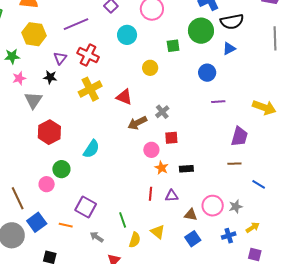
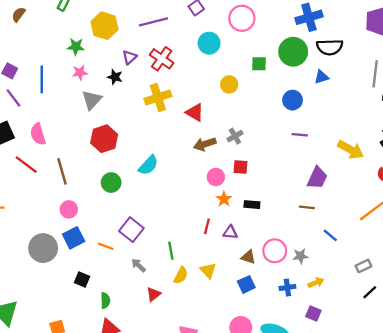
pink circle: (47, 184) -> (69, 209), moved
brown line: (18, 198) -> (62, 171), moved

